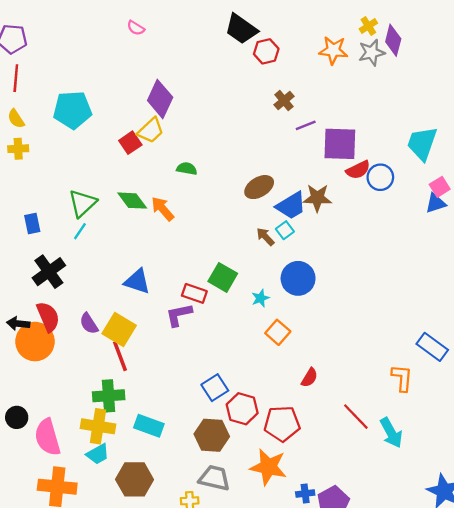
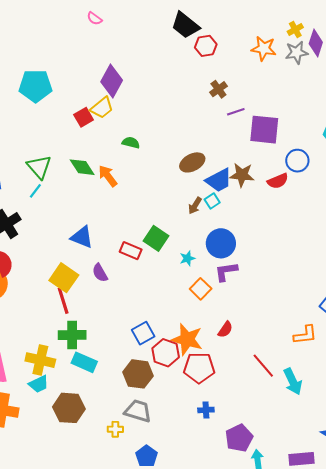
red semicircle: (358, 170) -> (278, 181), moved
green triangle: (83, 203) -> (39, 167), turned -32
brown arrow: (265, 237) -> (195, 206), turned -108
purple L-shape: (179, 315) -> (226, 272), moved
purple semicircle: (89, 324) -> (100, 273), moved
orange L-shape: (402, 378) -> (305, 335), turned 75
green cross: (109, 396) -> (72, 335), moved
orange star: (268, 467) -> (187, 339), moved
blue cross: (305, 493) -> (206, 410), moved

